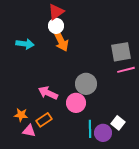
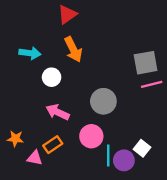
white circle: (56, 26) -> (52, 77), moved
pink circle: (76, 103) -> (91, 136), moved
orange star: (21, 115) -> (15, 139), moved

